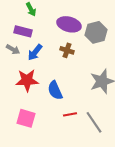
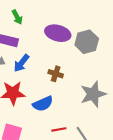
brown cross: (67, 50) -> (56, 74), moved
blue semicircle: (55, 90) -> (43, 104), turned -90

